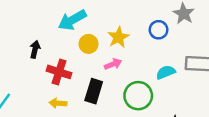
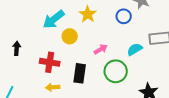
yellow star: (118, 37) -> (88, 14), moved
black arrow: (35, 49) -> (17, 48), moved
pink arrow: (113, 64) -> (101, 49), moved

